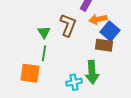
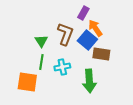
orange arrow: (98, 19) -> (95, 28), turned 66
blue square: (110, 31) -> (87, 40), moved
cyan cross: (74, 82) -> (62, 67), moved

